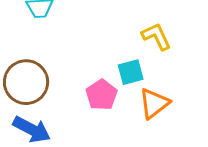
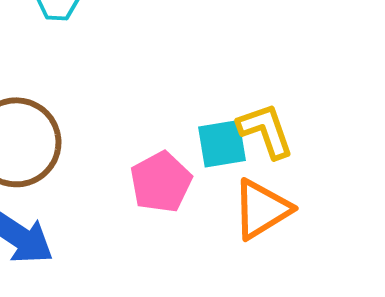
yellow L-shape: (156, 36) -> (266, 131), moved

